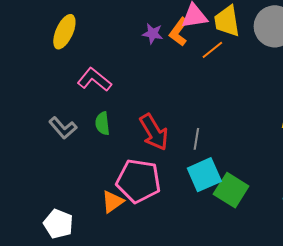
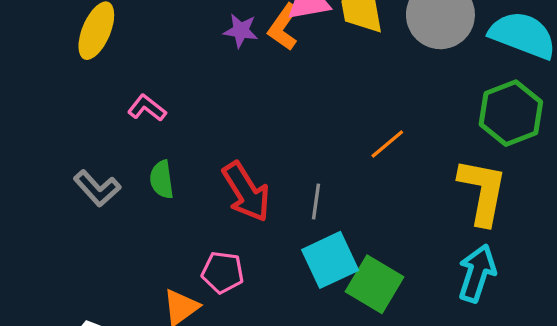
orange line: (212, 50) -> (387, 144), moved
pink L-shape: (94, 80) -> (147, 108), size x0.7
pink pentagon: (138, 181) -> (223, 272), size x0.6

